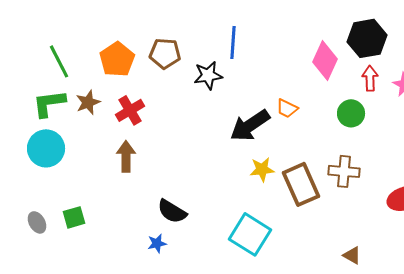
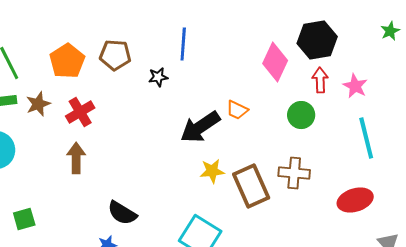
black star: (208, 75) -> (158, 77), size x0.7

